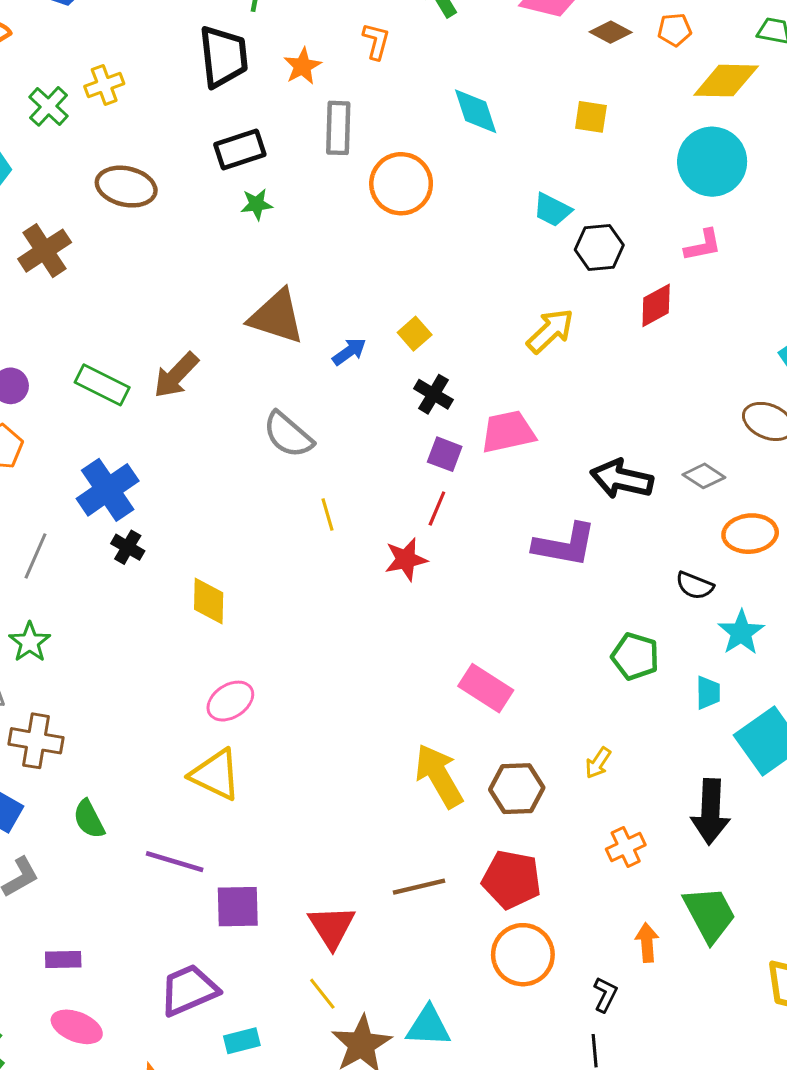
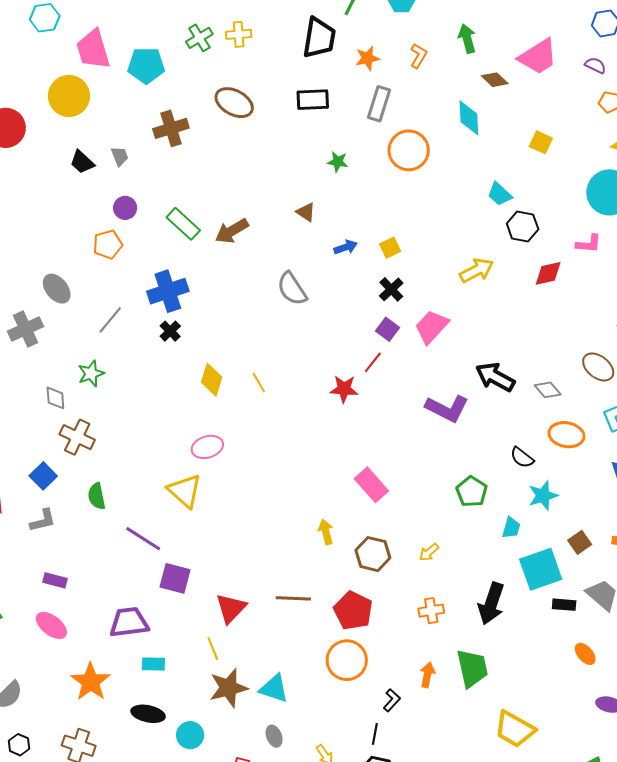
brown diamond: (611, 32) -> (495, 80), moved
green star: (257, 204) -> (338, 162), moved
brown triangle: (277, 317) -> (306, 212), size x0.5
pink trapezoid: (508, 432) -> (432, 327), turned -51
yellow line: (327, 514) -> (259, 383), moved, turned -30
yellow arrow: (439, 776) -> (326, 532), size x0.6

